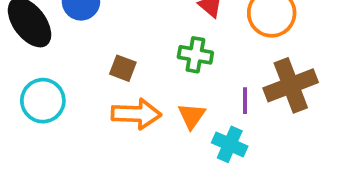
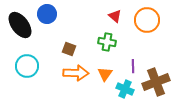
brown cross: (291, 85) -> (156, 82), moved

